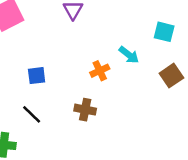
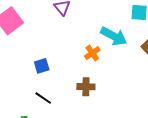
cyan arrow: (129, 55) -> (114, 36), size x1.5

